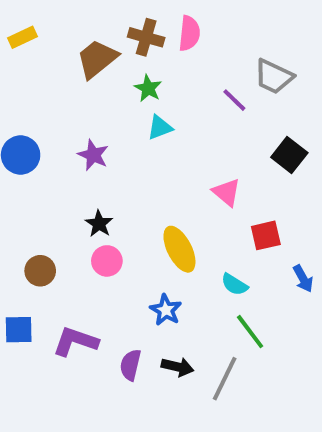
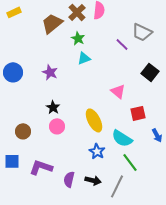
brown cross: (146, 37) -> (77, 12), turned 30
cyan semicircle: (234, 284) -> (122, 138), size x1.5
blue star: (166, 310) -> (97, 151), moved

